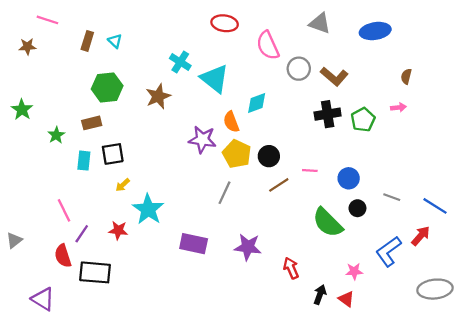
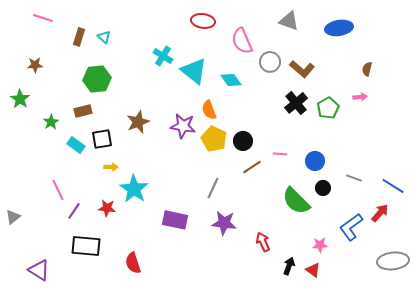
brown star: (27, 47) -> (35, 65), moved
brown star: (158, 96) -> (138, 122), moved
cyan diamond: (257, 103) -> (231, 80), moved, turned 75
black cross: (328, 114) -> (296, 103), turned -30
cyan rectangle: (84, 161) -> (76, 145), turned -60
yellow arrow: (123, 185) -> (111, 167), turned -136
gray line: (225, 193) -> (213, 188), moved
red semicircle: (63, 256) -> (133, 263), moved

